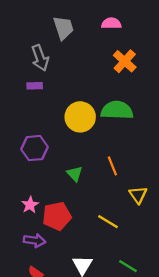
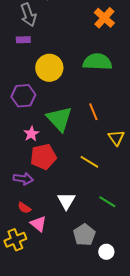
yellow circle: (80, 117) -> (49, 68), moved
green triangle: (75, 174) -> (59, 119), size x1.8
pink star: (30, 205) -> (31, 134), moved

